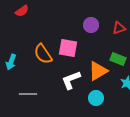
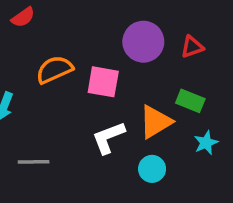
purple circle: (91, 25) -> (143, 42), size x1.5
orange semicircle: (43, 54) -> (54, 70), moved, turned 100

